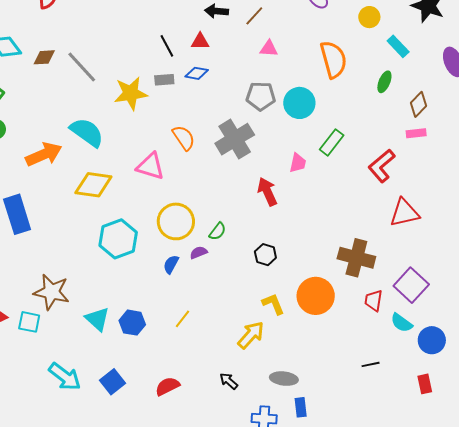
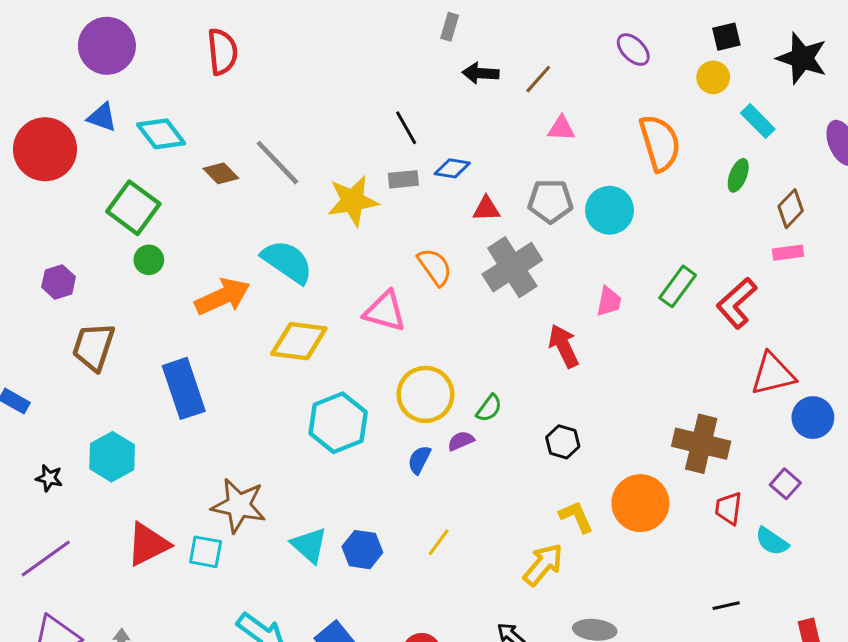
red triangle: (200, 41) -> (486, 209), moved
brown diamond: (44, 57) -> (221, 173), moved, turned 50
green rectangle: (332, 142) -> (678, 286), moved
purple square: (411, 285) -> (785, 484), size x0.6
blue circle: (432, 340) -> (813, 418), moved

